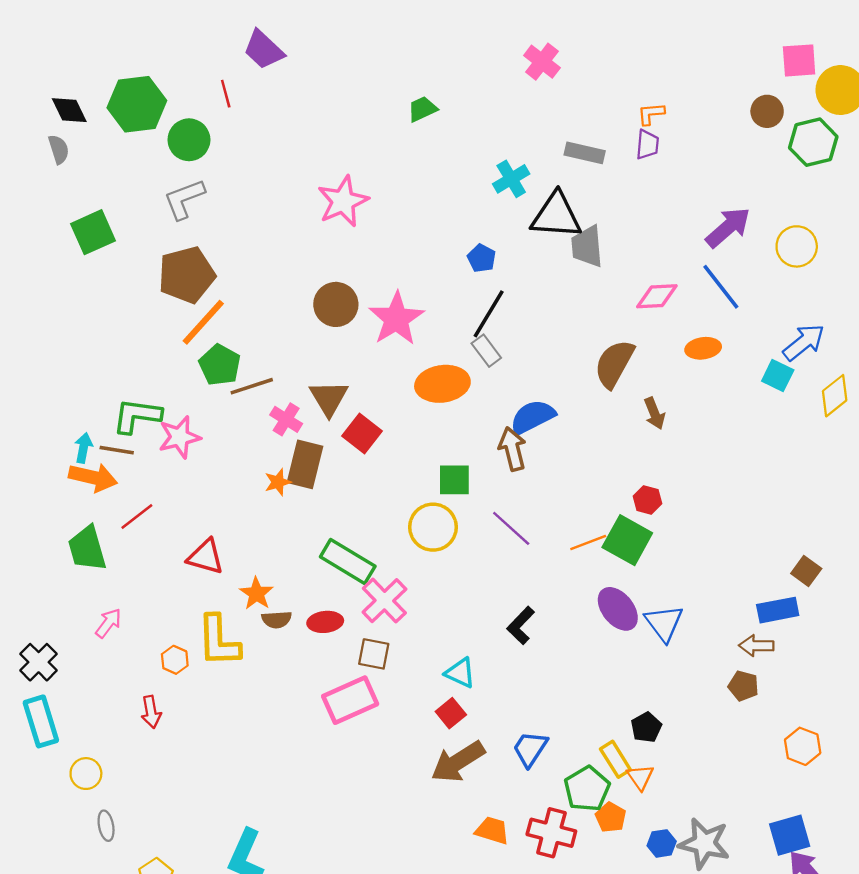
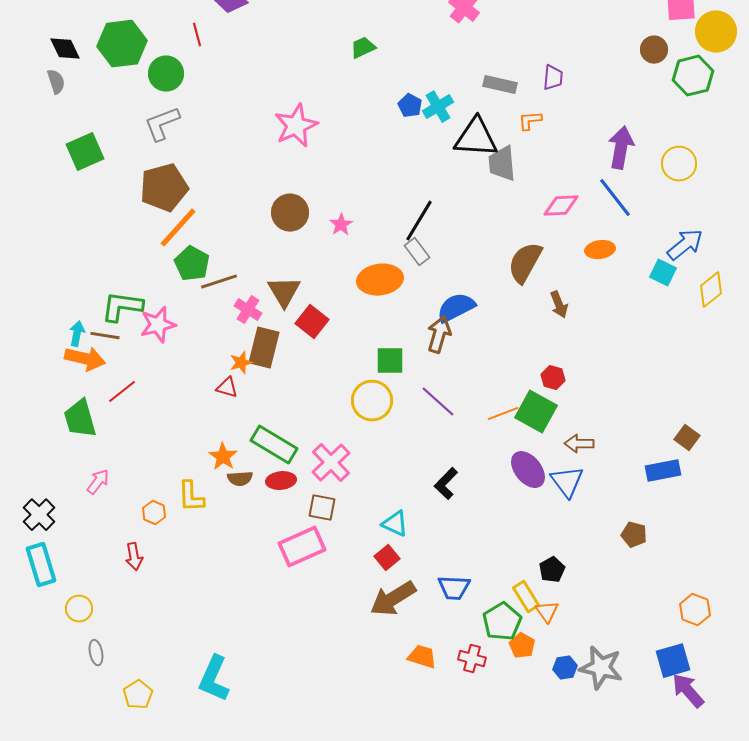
orange L-shape: (651, 114) -> (530, 121), moved
purple arrow: (728, 227) -> (621, 148), turned -39
blue pentagon: (482, 258) -> (410, 106), moved
pink star: (396, 319) -> (341, 225), size x0.5
brown arrow: (512, 449) -> (439, 335), turned 30
red triangle: (206, 557) -> (227, 388), moved, size x0.7
green rectangle: (348, 562) -> (274, 445), moved
yellow L-shape: (219, 641) -> (191, 497), size x0.7
brown arrow: (756, 646) -> (579, 444), moved
orange hexagon: (803, 746) -> (695, 610), moved
blue trapezoid: (530, 749) -> (454, 588), turned -120
red cross: (551, 833) -> (472, 659), size x0.7

